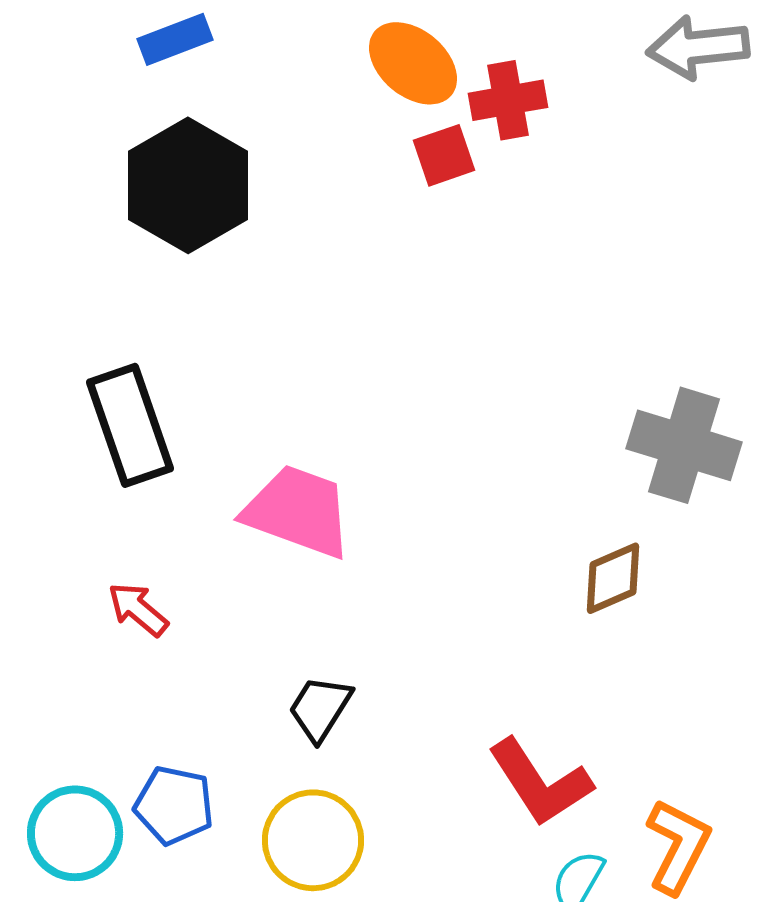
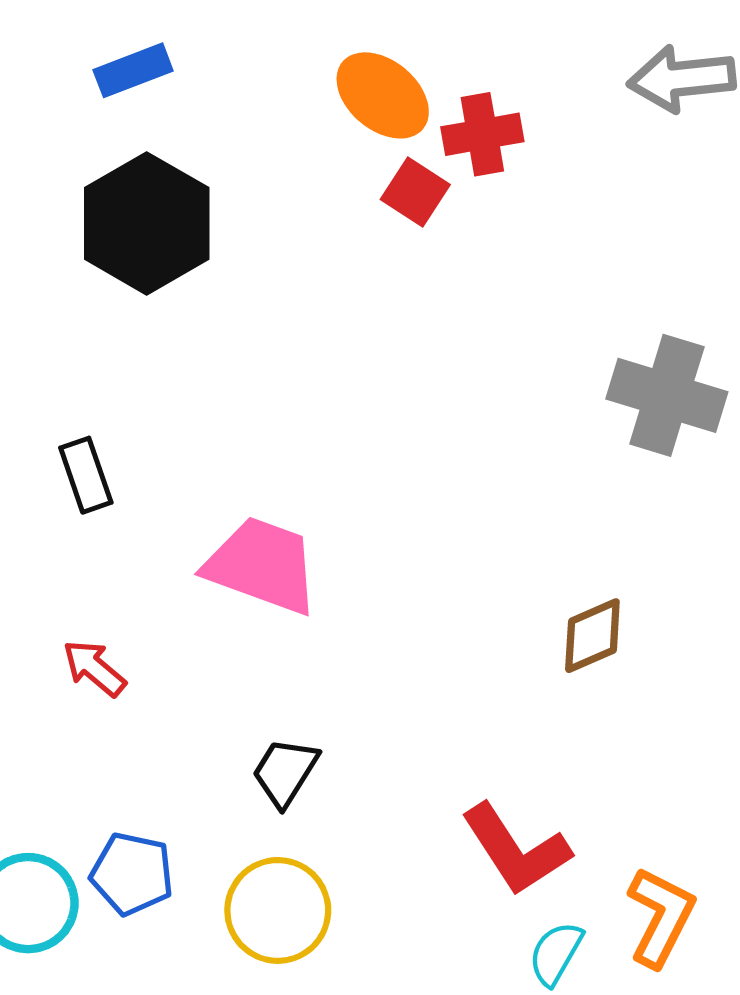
red square: (444, 155) -> (415, 192), turned -38
black rectangle: (130, 425) -> (86, 475), size x0.6
gray cross: (684, 445) -> (667, 395), moved

